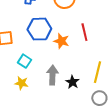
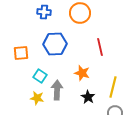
orange star: (61, 41) -> (82, 73), moved
gray arrow: (52, 75) -> (57, 90), moved

